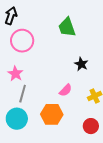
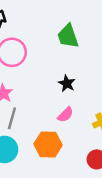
black star: (81, 64) -> (67, 83), moved

